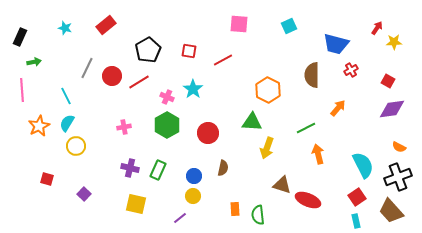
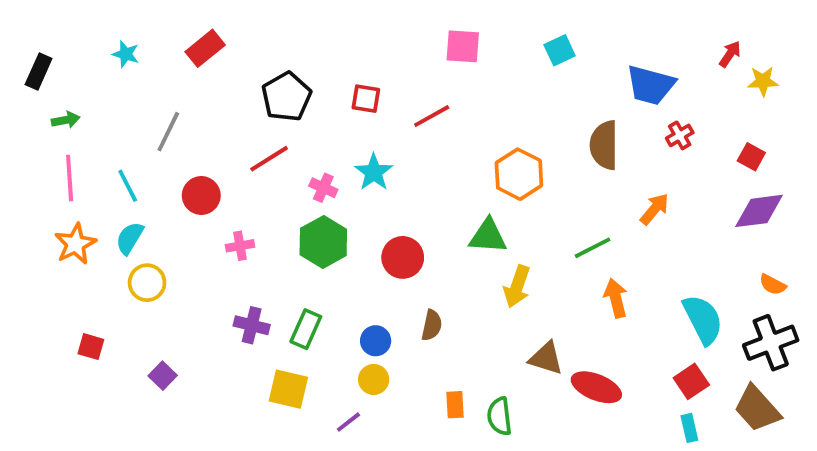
red circle: (112, 76) -> (201, 195), moved
pink line: (22, 90) -> (70, 178), moved
yellow square: (136, 204) -> (288, 389), moved

